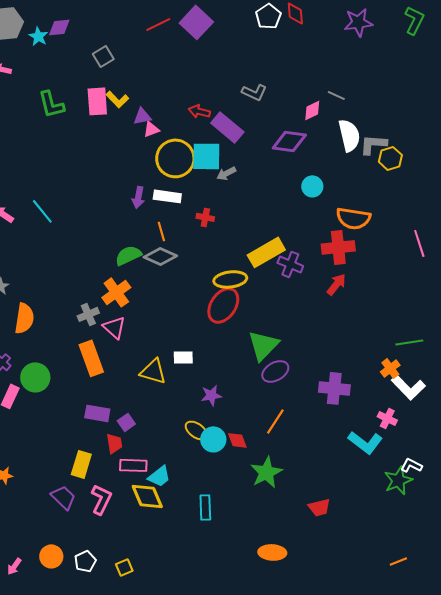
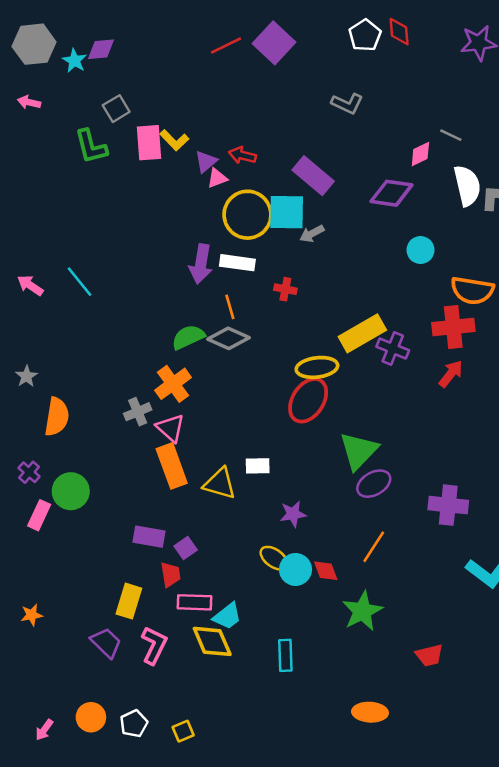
gray square: (103, 56) -> (116, 109), moved
gray L-shape: (254, 92) -> (347, 104), moved
red arrow: (199, 111) -> (242, 155), moved
purple triangle: (142, 116) -> (206, 162), turned -30
purple arrow: (138, 197) -> (201, 264), size x1.4
orange rectangle: (91, 358) -> (172, 466), moved

